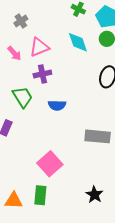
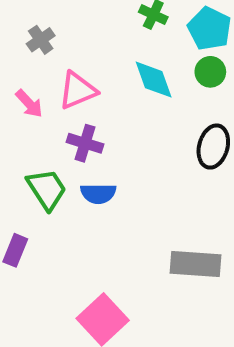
purple cross: (42, 74) -> (85, 143), turned 30
blue semicircle: (57, 105) -> (98, 194), moved

